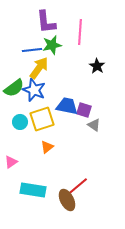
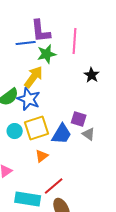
blue line: (32, 50) -> (26, 43), moved
blue trapezoid: (67, 106) -> (62, 134), moved, turned 110
red line: (78, 186) -> (54, 186), moved

